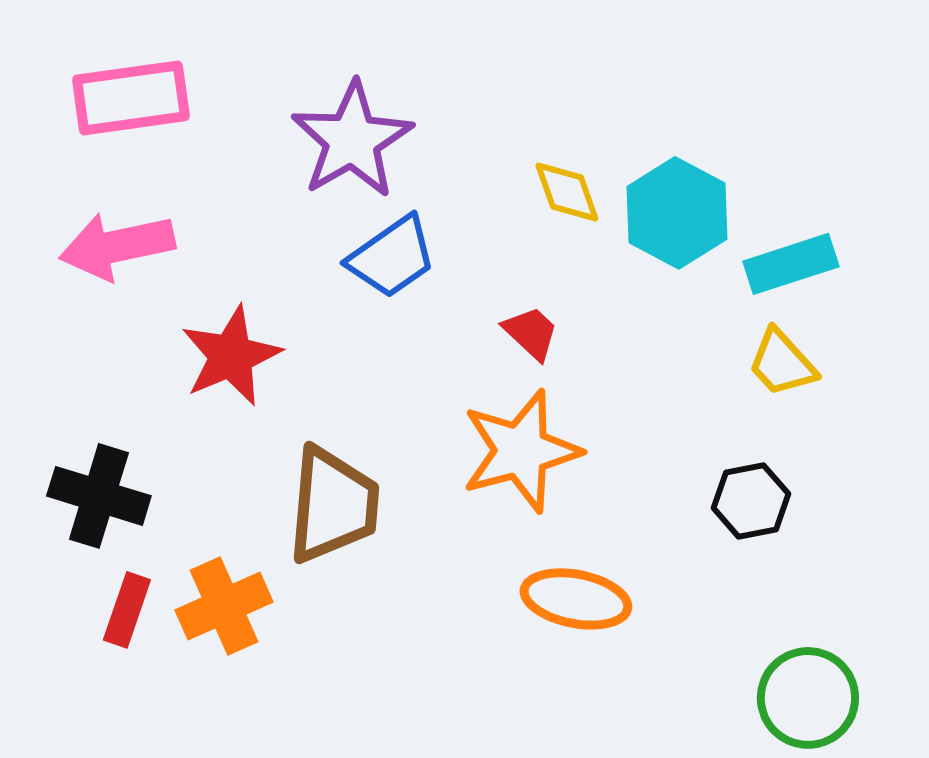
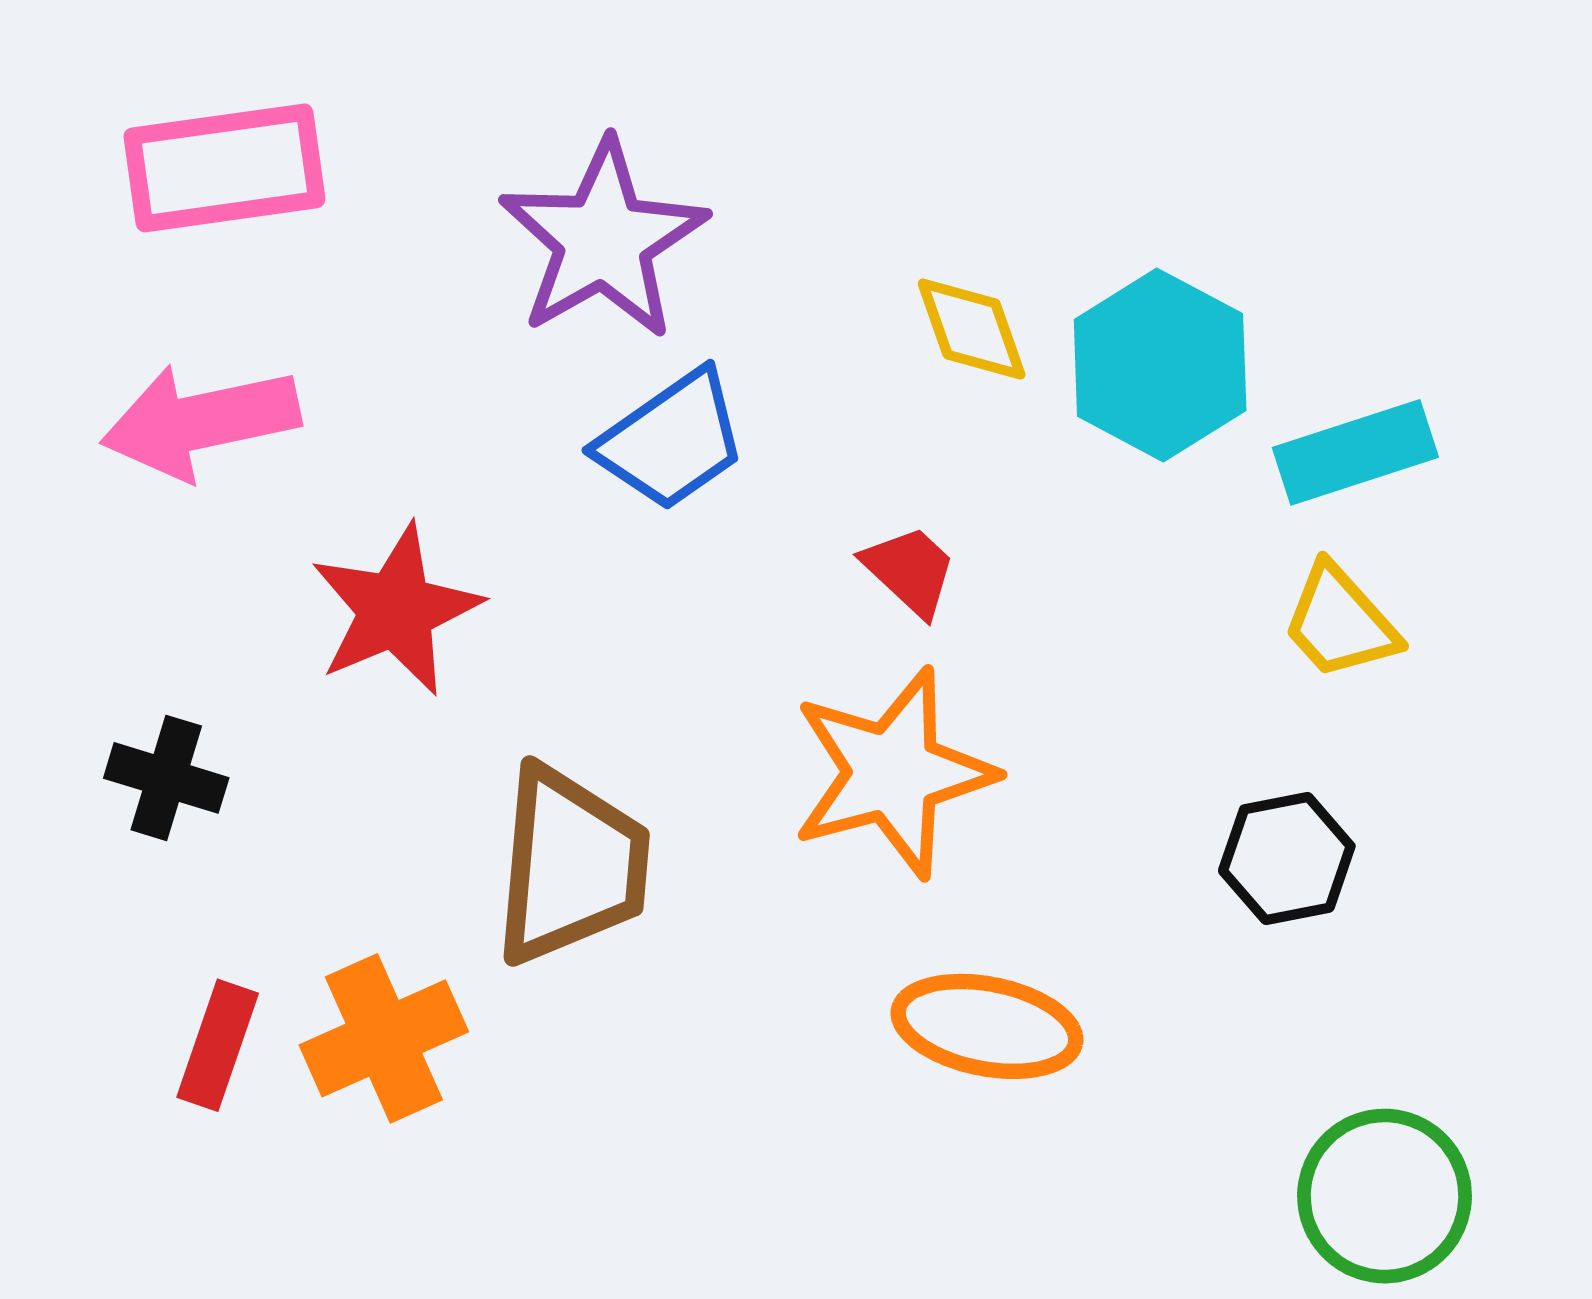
black cross: (99, 496) -> (166, 778), moved, size x0.7

